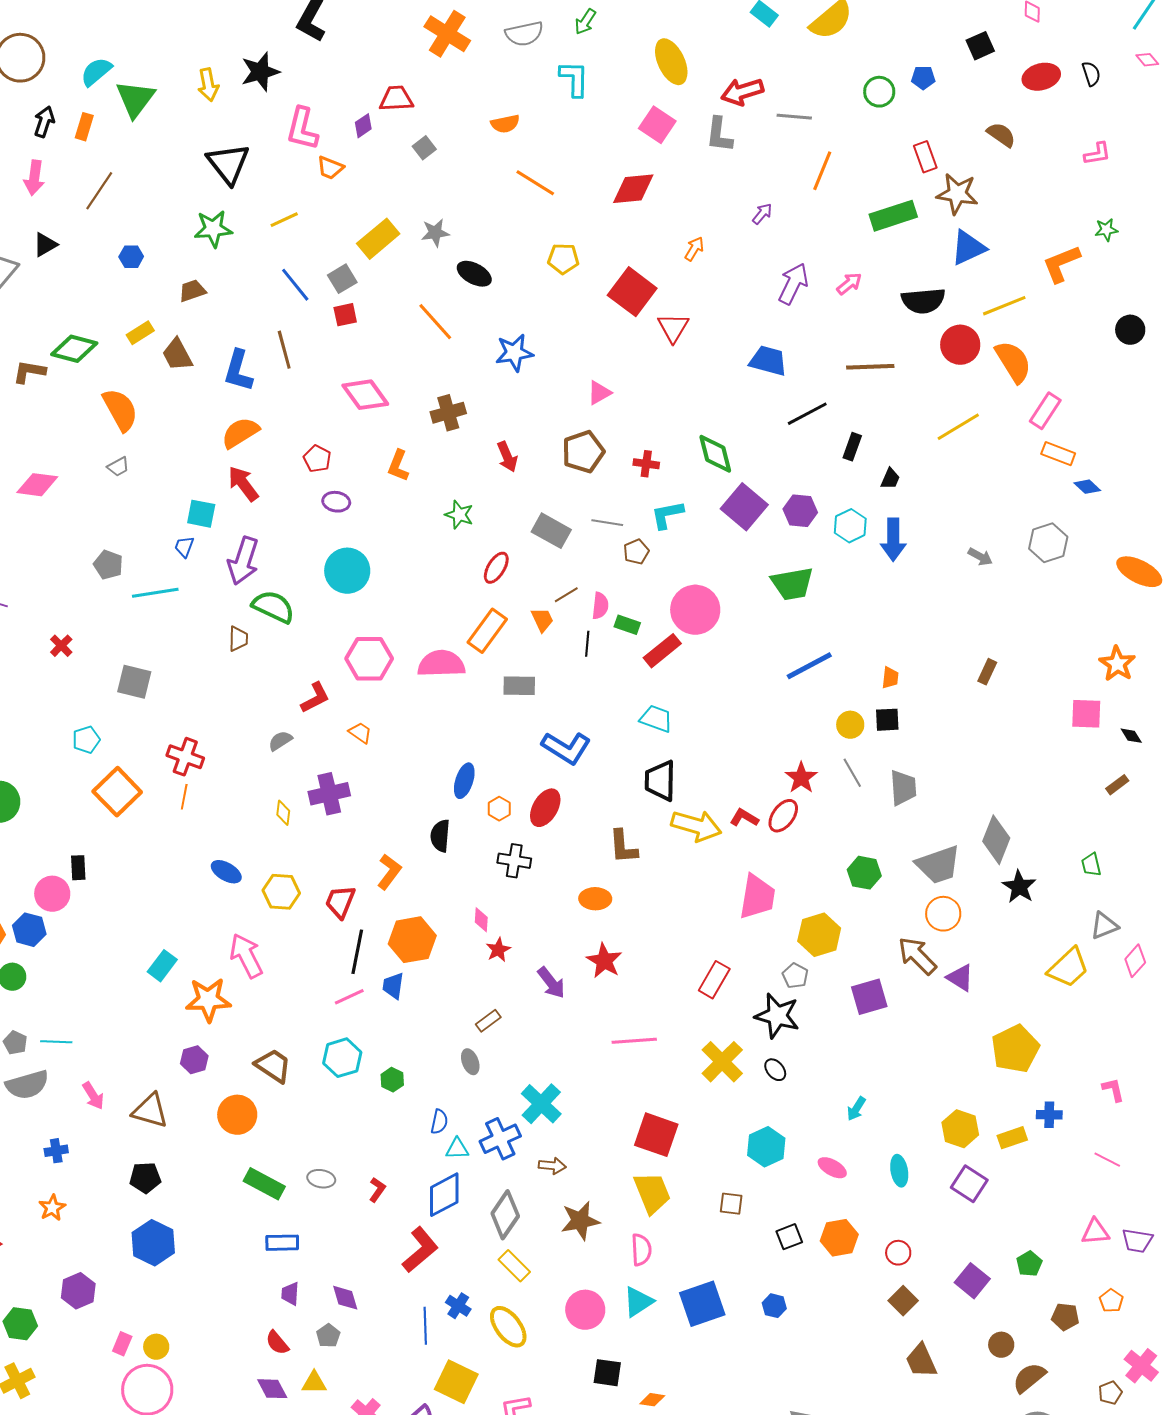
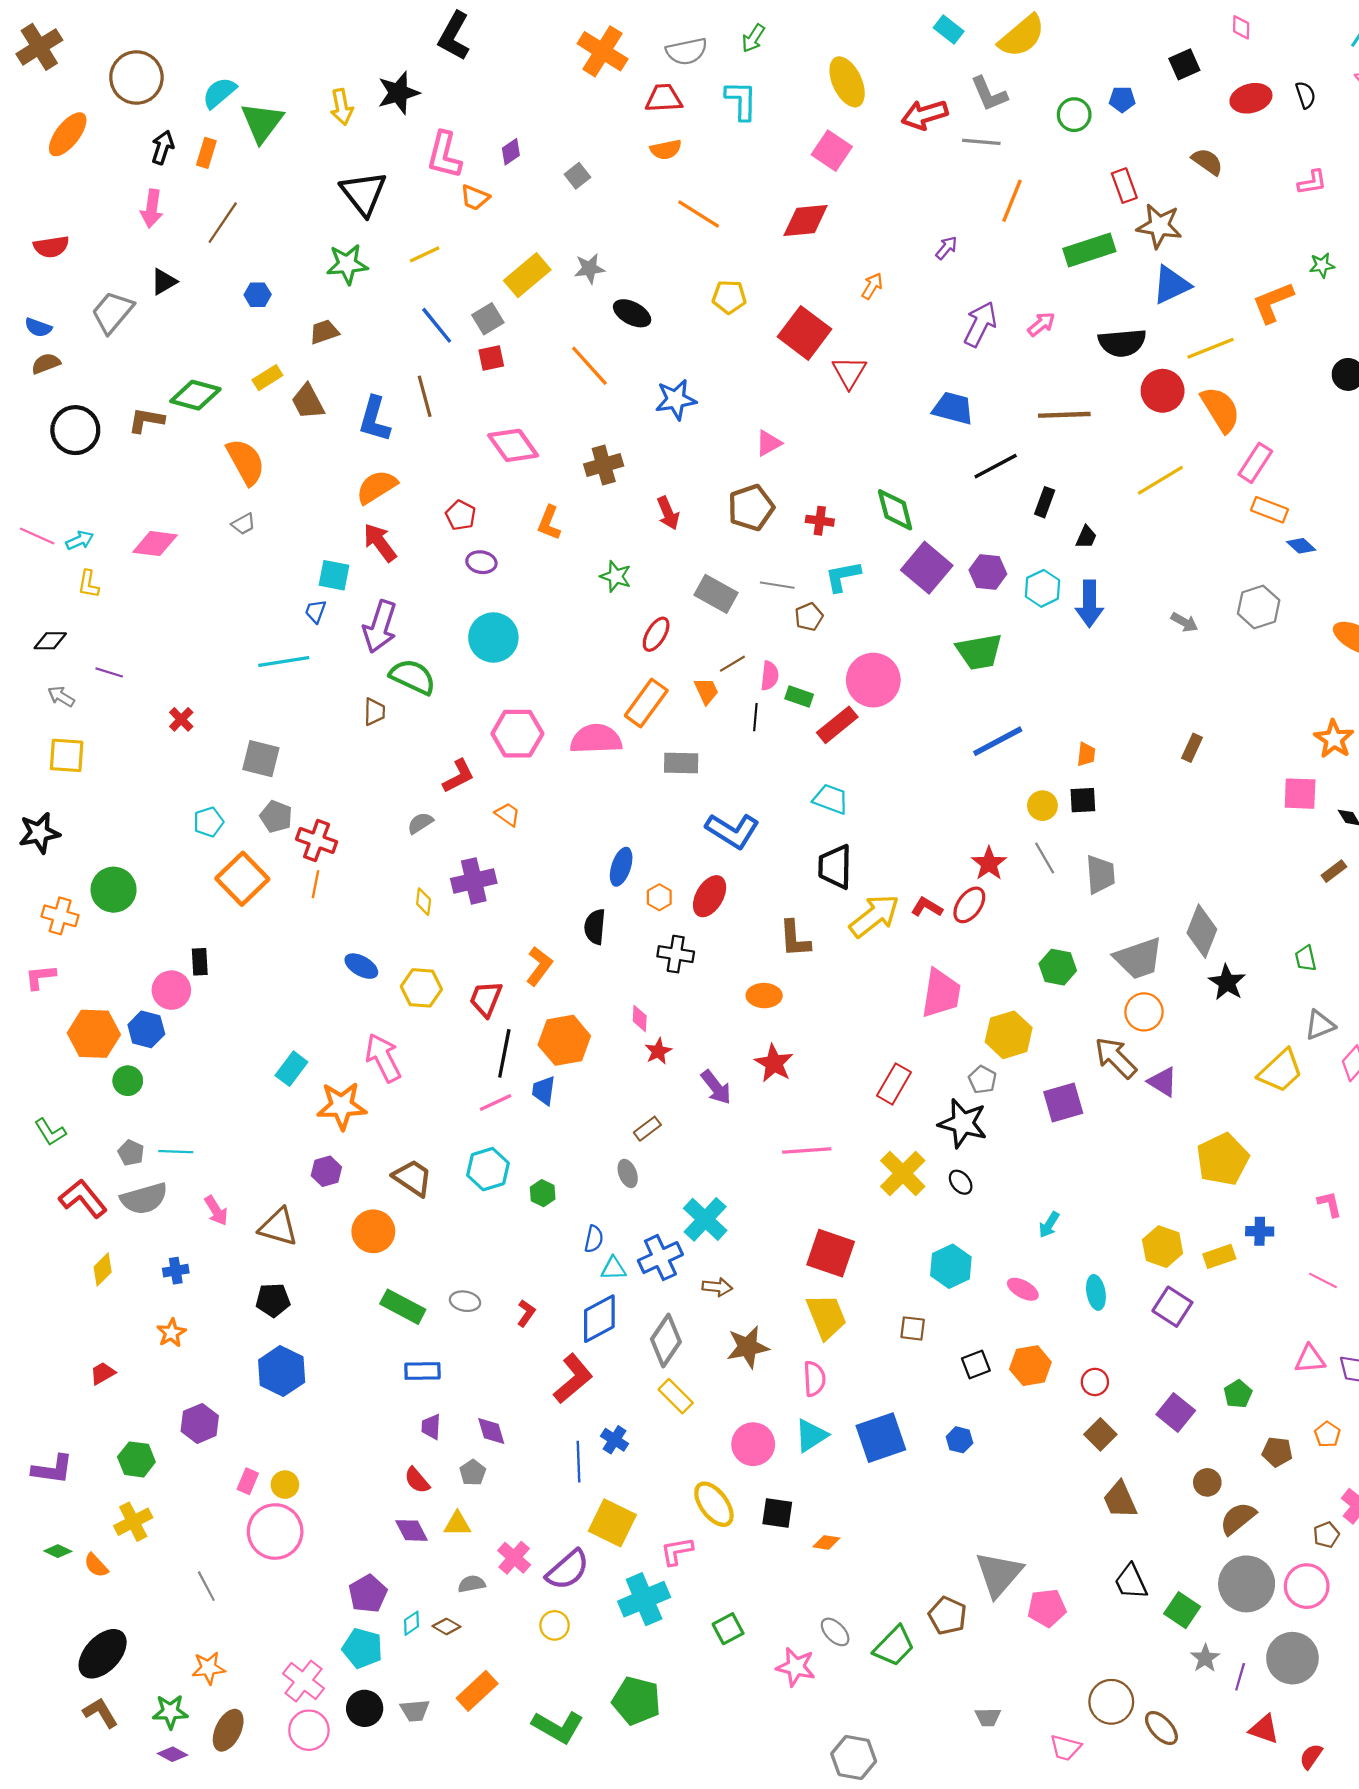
red trapezoid: (396, 99) -> (664, 98), moved
gray L-shape: (719, 135) -> (989, 94), moved, turned -30
gray pentagon: (108, 565) -> (276, 817), moved
yellow arrow: (696, 826) -> (874, 916), turned -54
yellow ellipse: (508, 1327) -> (714, 1504), moved

